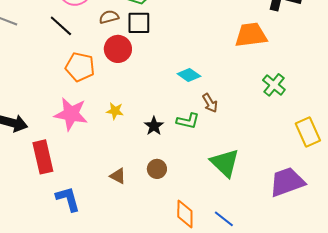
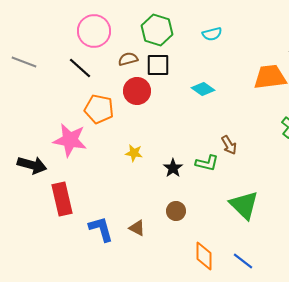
cyan diamond: (189, 75) -> (203, 89), moved
pink star: (71, 114) -> (70, 140), moved
brown triangle: (118, 176) -> (137, 228), moved
blue L-shape: (68, 199) -> (101, 229), moved

